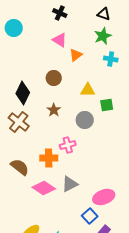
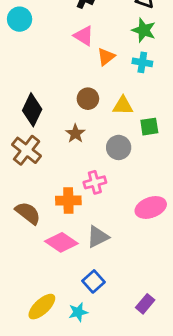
green star: (103, 36) -> (144, 30), turned -30
cyan cross: (111, 59) -> (142, 62), moved
brown circle: (54, 78) -> (88, 99), moved
pink ellipse: (104, 197) -> (151, 207), moved
blue square: (90, 216) -> (93, 281), moved

